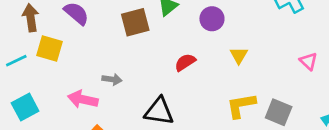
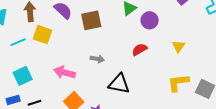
purple circle: (212, 19) -> (150, 20), moved
brown square: (135, 22) -> (91, 20), moved
gray arrow: (112, 79) -> (97, 59), moved

